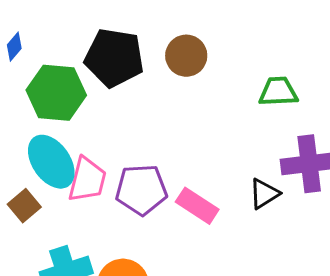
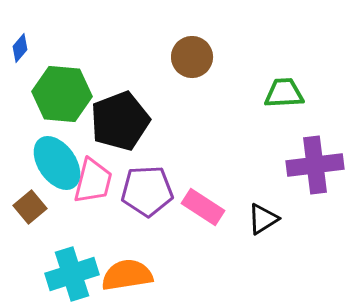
black pentagon: (114, 58) -> (120, 121), moved, turned -30
black triangle: (264, 194) -> (263, 219), moved

